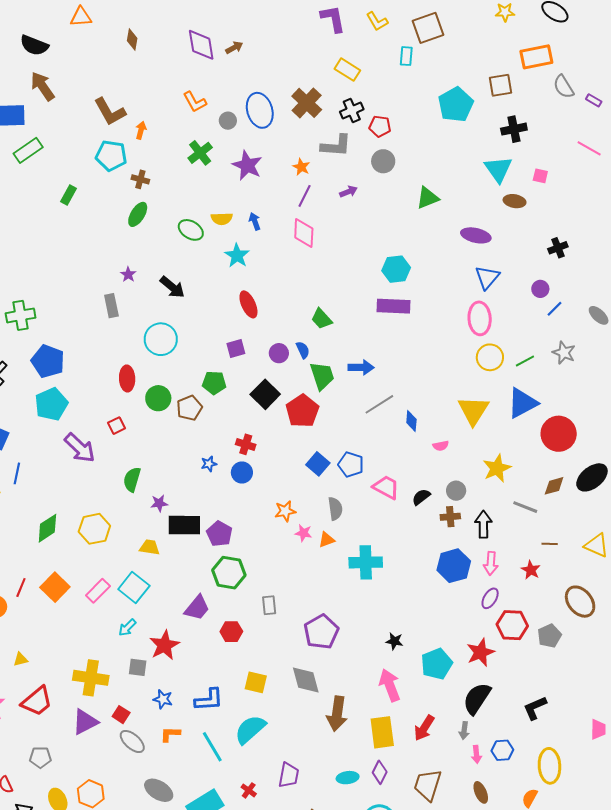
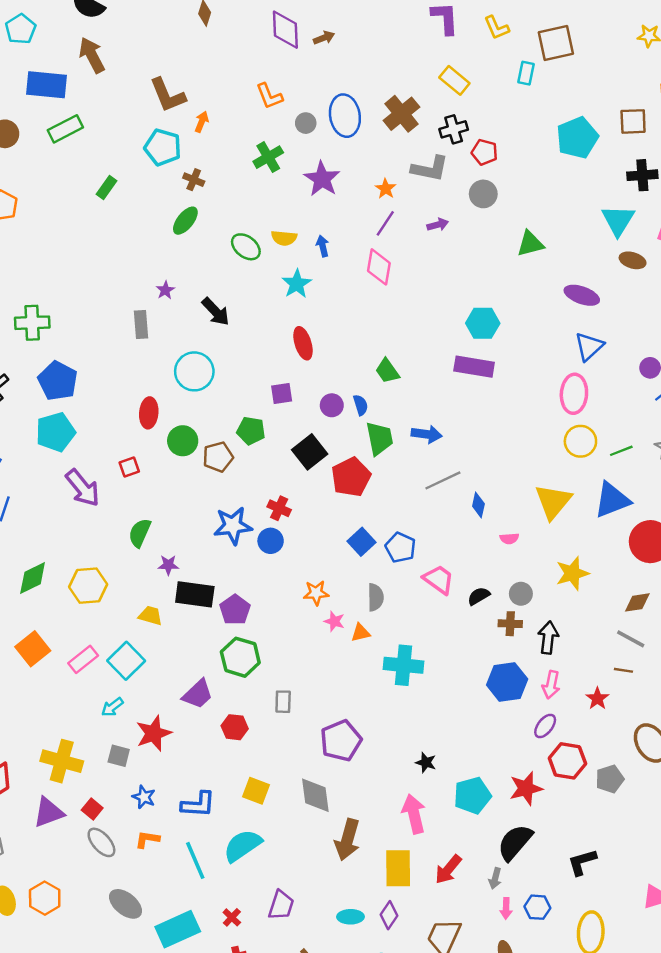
blue star: (209, 464) -> (233, 526), size x2.0
gray line: (525, 507) -> (631, 639), moved

